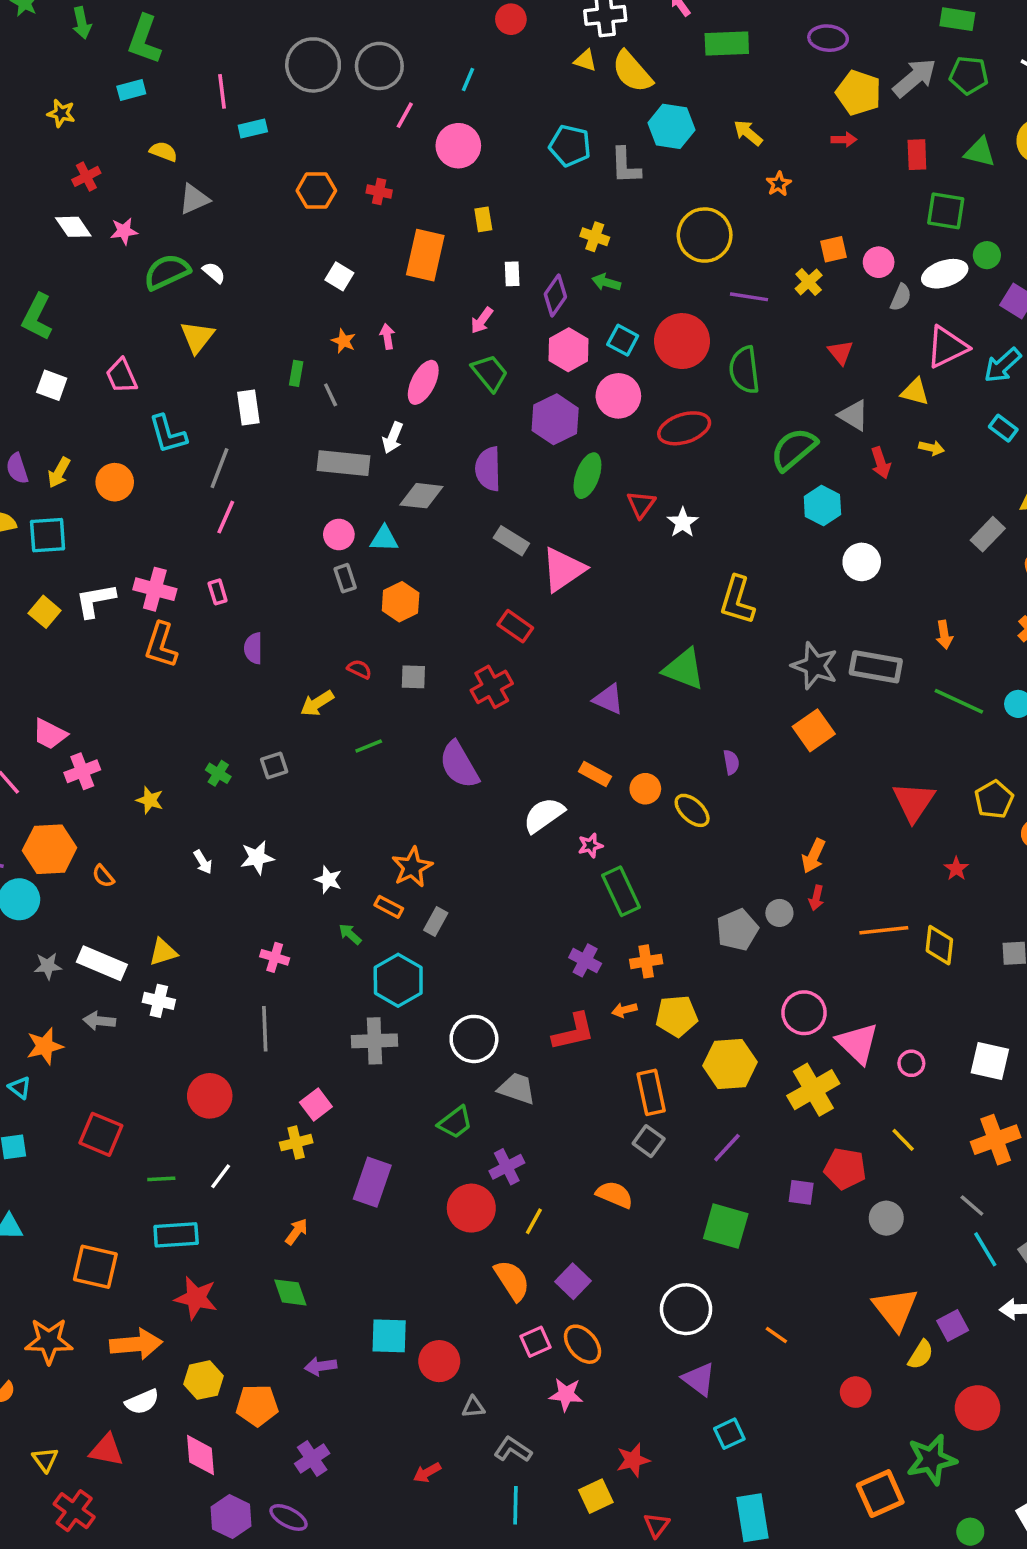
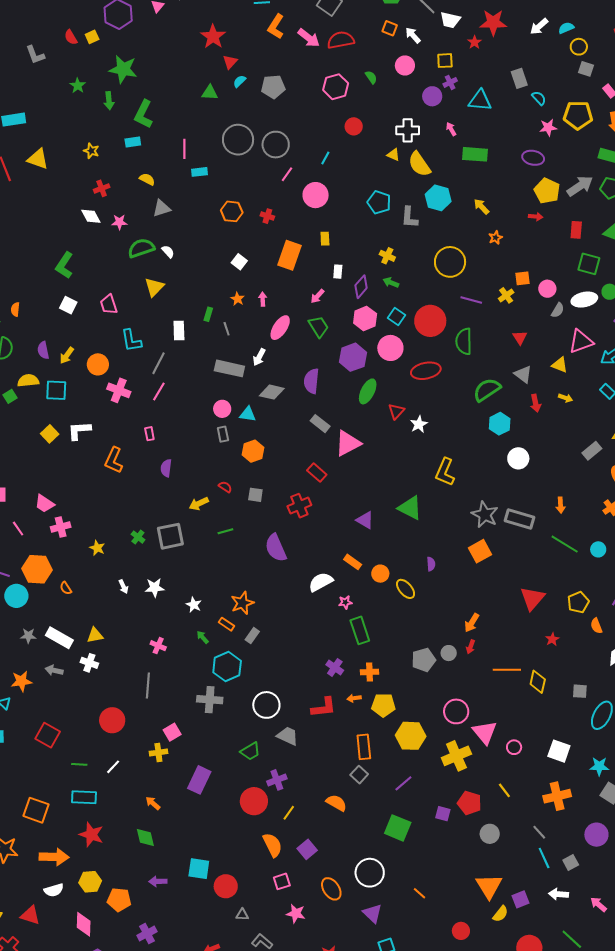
pink cross: (155, 589) -> (119, 390), moved
gray square: (274, 765) -> (170, 536), size x1.8
orange arrow: (297, 1232) -> (153, 803), turned -91
orange ellipse: (583, 1344) -> (331, 889), moved

